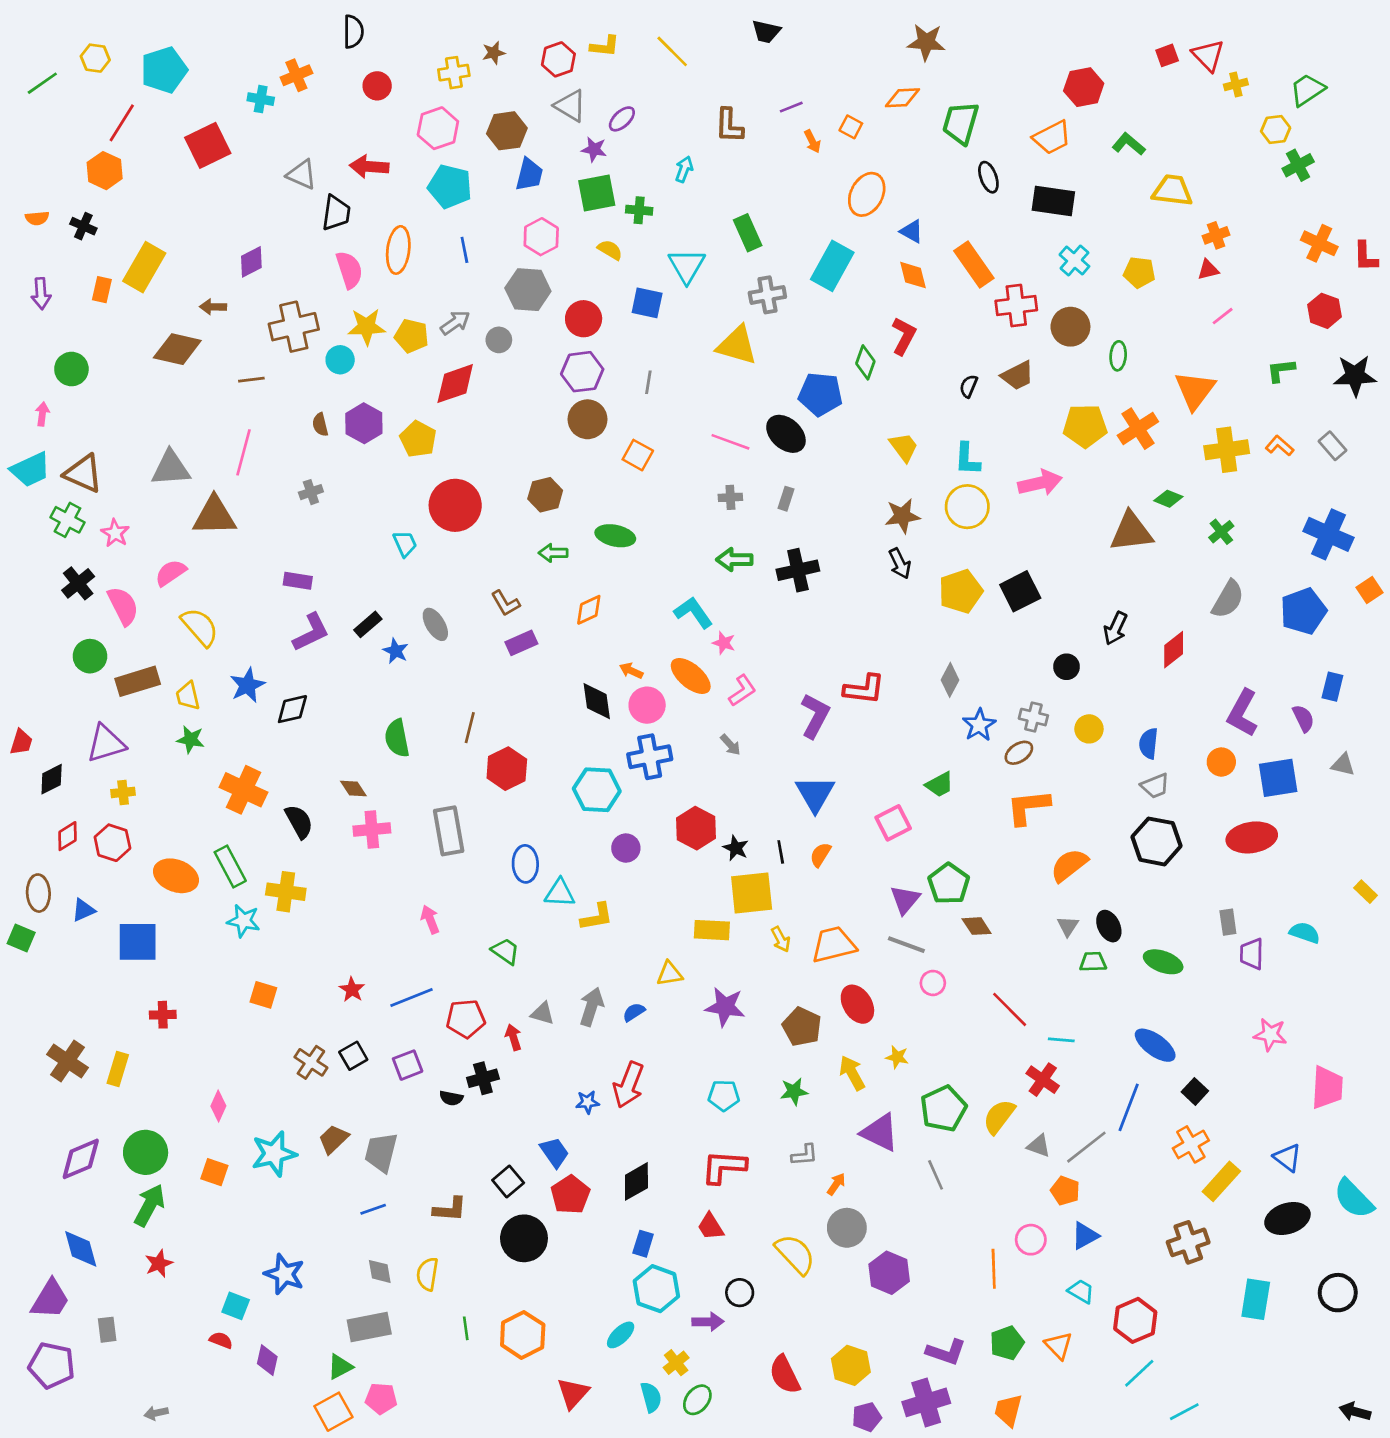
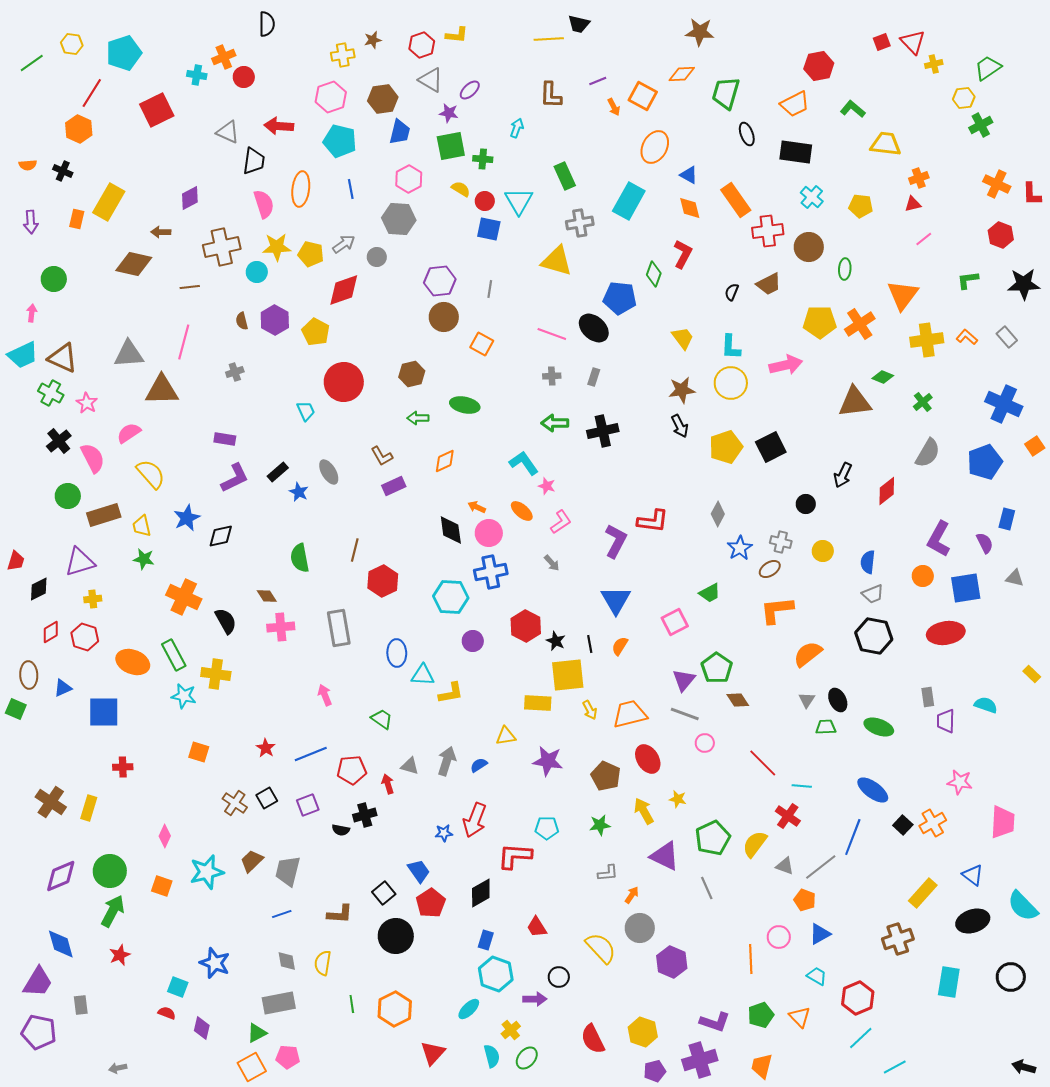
yellow line: (672, 51) -> (549, 39), moved, turned -48
red circle: (377, 86) -> (244, 77), moved
orange square: (851, 127) -> (643, 96), size x1.6
red circle: (584, 319) -> (485, 201), moved, size x0.7
orange ellipse: (691, 676) -> (522, 511), size x0.7
orange cross: (1191, 1144) -> (933, 823), moved
red L-shape: (724, 1167) -> (515, 856), moved

